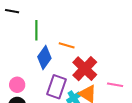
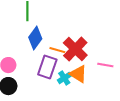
orange line: (67, 45) -> (57, 50), moved

